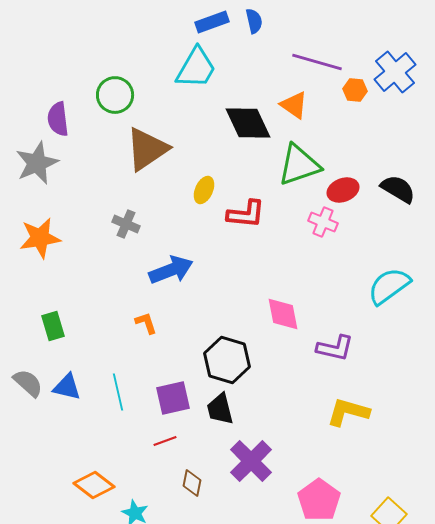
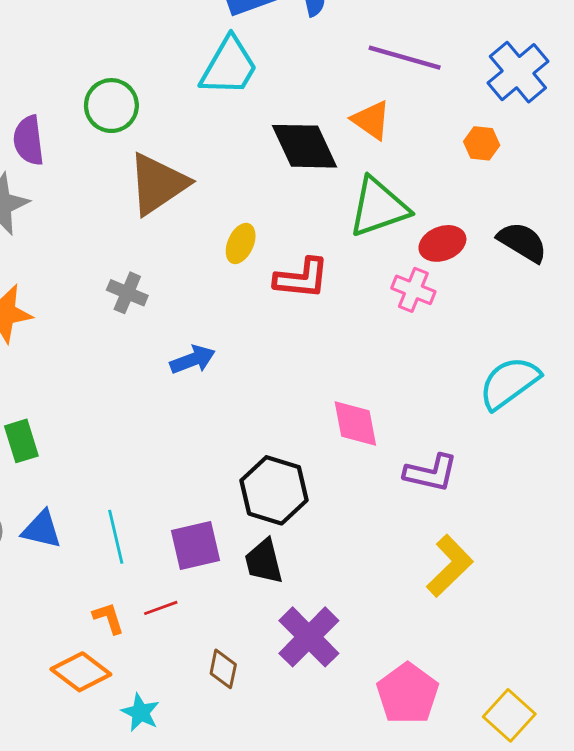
orange hexagon: (355, 90) -> (482, 143), moved
blue arrow: (171, 270) -> (193, 360), size x0.7
orange L-shape: (146, 323) -> (108, 618), moved
yellow L-shape: (348, 412) -> (450, 566), turned 120
red line: (165, 441) -> (161, 608), moved

